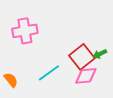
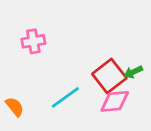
pink cross: (25, 31) -> (33, 41), size x0.7

